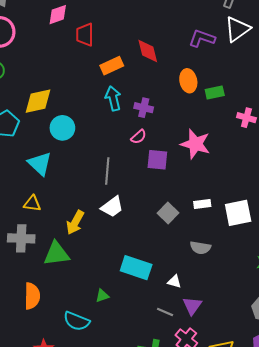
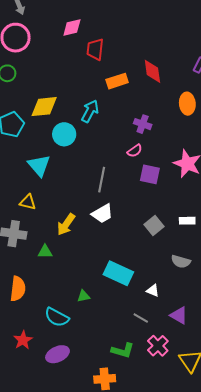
cyan arrow: (113, 98) -> (90, 111), moved, turned 35
green triangle: (56, 254) -> (45, 252), size x0.6
purple triangle: (192, 306) -> (179, 315), moved, turned -42

